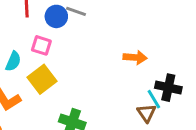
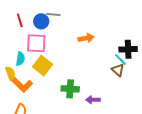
pink square: (41, 45) -> (36, 43), size x1.5
orange arrow: (135, 57) -> (86, 38), moved

